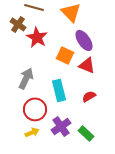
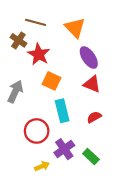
orange square: (65, 55) -> (52, 81), moved
gray arrow: (26, 78) -> (15, 92), moved
yellow arrow: (32, 132) -> (42, 166), moved

